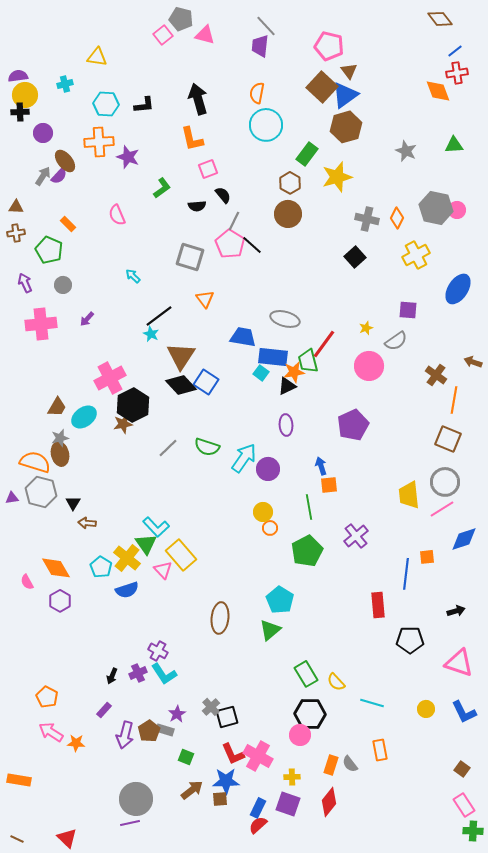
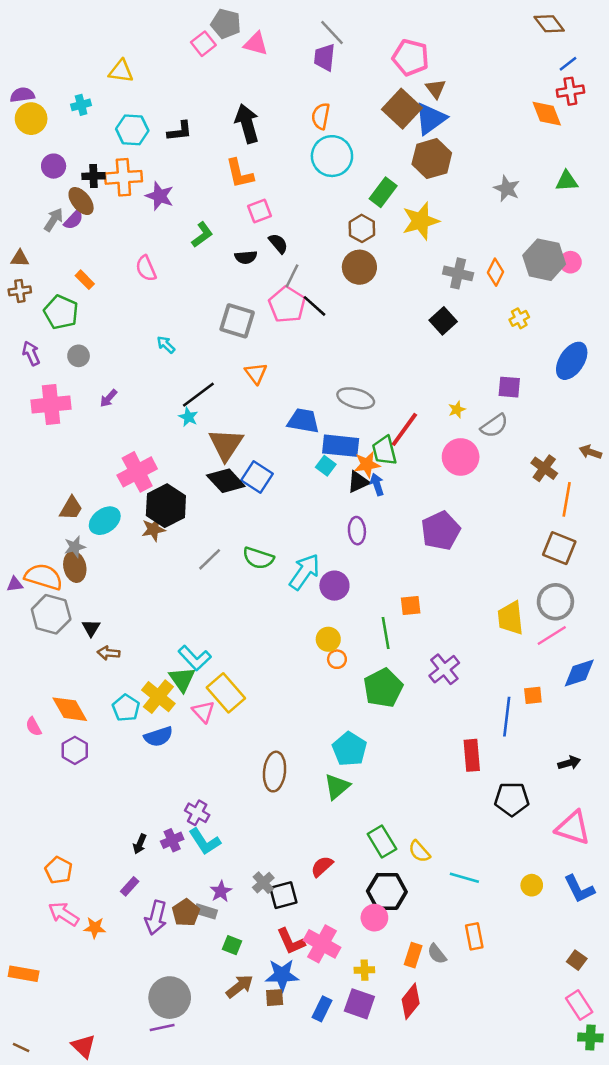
black cross: (20, 112) -> (94, 176), moved
yellow cross: (416, 255) -> (519, 318), size x0.6
blue arrow: (321, 466) -> (377, 484), moved
purple triangle: (12, 498) -> (15, 584), moved
red semicircle: (258, 825) -> (322, 866), moved

